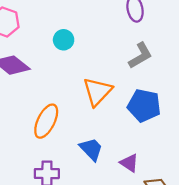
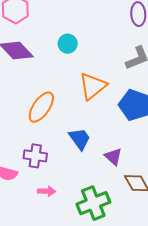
cyan circle: (64, 40) -> (68, 44), moved

